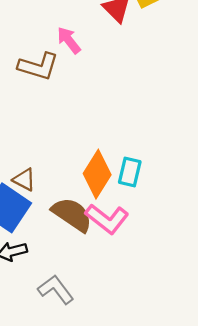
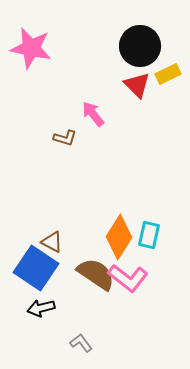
brown L-shape: (38, 66) -> (65, 138), size x0.6
gray L-shape: (56, 290) -> (81, 343), size x0.7

